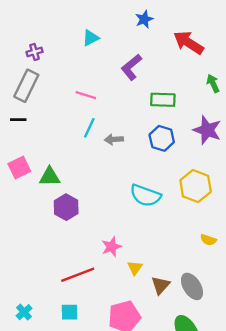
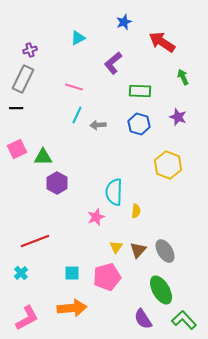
purple star: (207, 130) -> (178, 117), size x0.7
cyan semicircle: (145, 195) -> (114, 192), moved, turned 72
yellow semicircle: (208, 240) -> (136, 211), moved, turned -104
yellow triangle: (135, 268) -> (116, 247), moved
red line: (78, 275) -> (35, 241), moved
cyan square: (70, 312) -> (72, 273), moved

